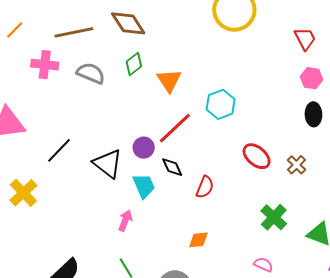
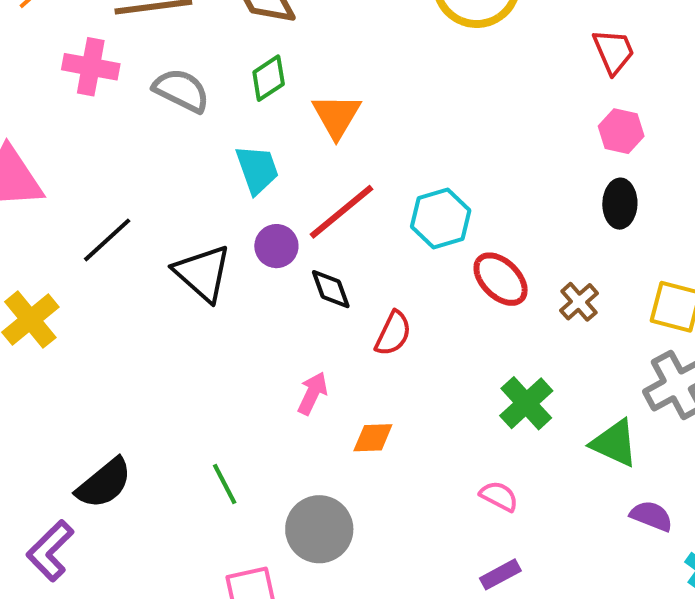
cyan hexagon: (221, 104) -> (441, 218), moved
cyan trapezoid: (144, 186) -> (257, 170), moved
pink arrow: (125, 221) -> (312, 393), moved

